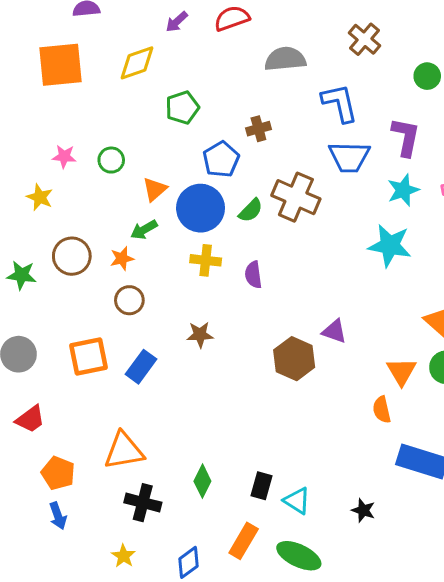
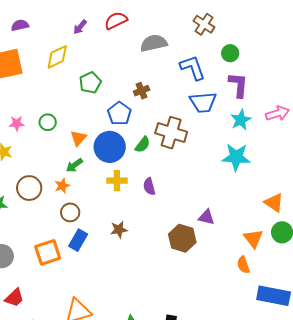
green circle: (427, 76) -> (230, 53), moved
blue rectangle: (141, 367) -> (78, 240), moved

